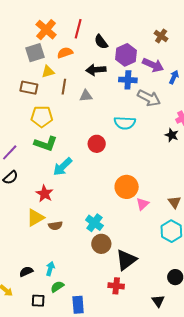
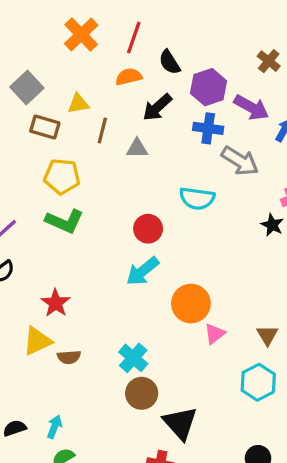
gray square: (35, 53) -> (27, 87), moved, turned -30
orange semicircle: (65, 53) -> (129, 77), moved
black arrow: (96, 70) -> (157, 107), turned -42
cyan arrow: (63, 167) -> (143, 271), moved
black triangle: (126, 260) -> (180, 423), turned -40

